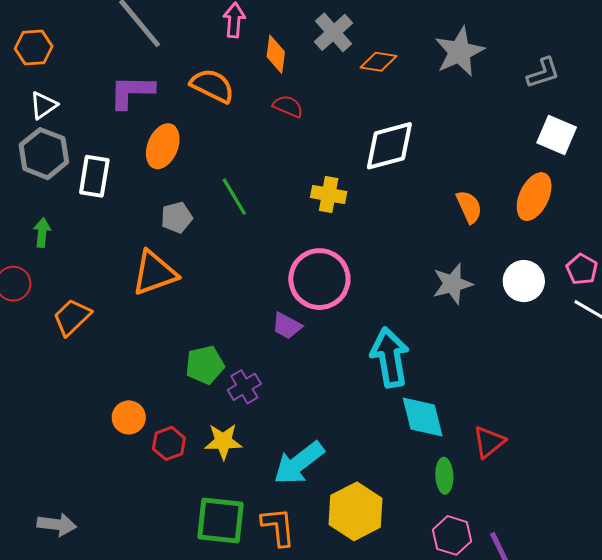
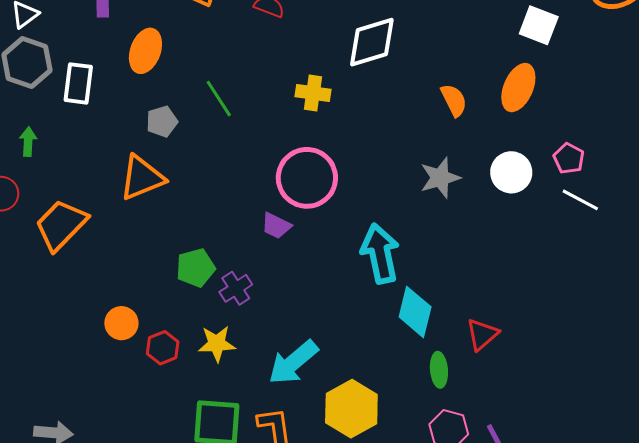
orange trapezoid: (72, 317) -> (61, 225), size x1.4
cyan diamond: (423, 417) -> (415, 312), turned 30

